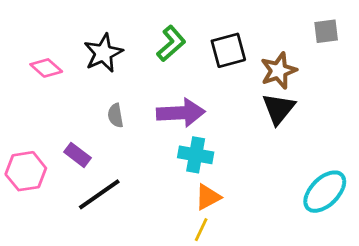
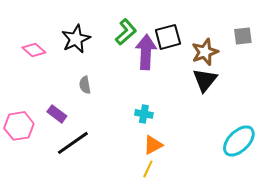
gray square: (326, 31) -> (243, 36), moved
purple arrow: (181, 113) -> (146, 52), moved, turned -84
cyan cross: (196, 155) -> (144, 114), size x0.7

